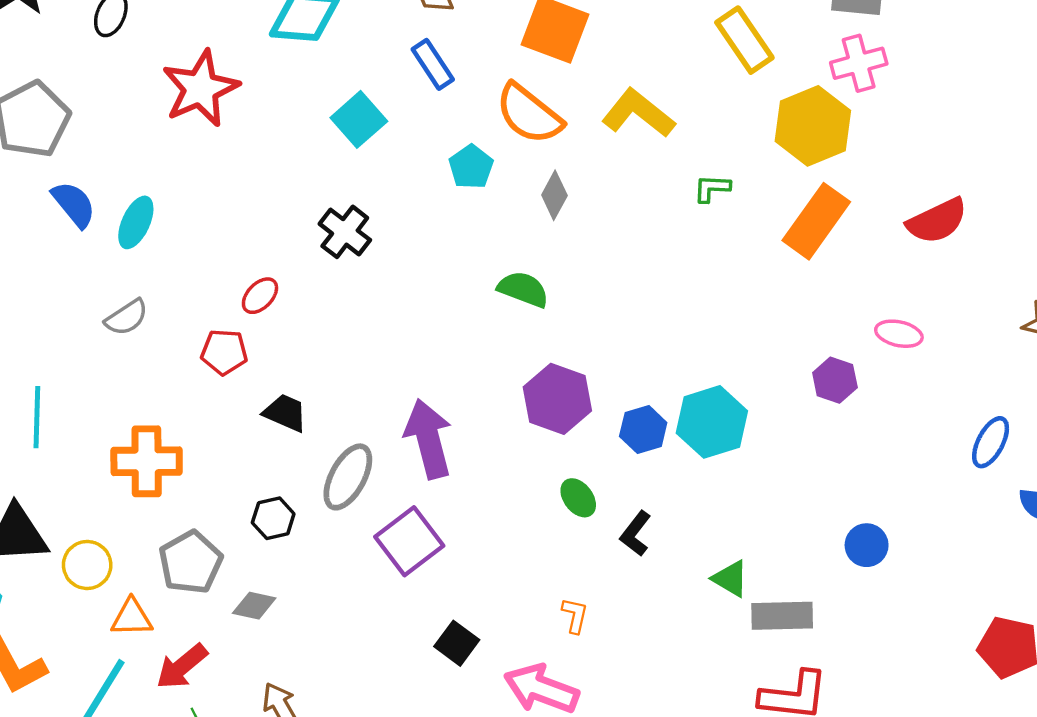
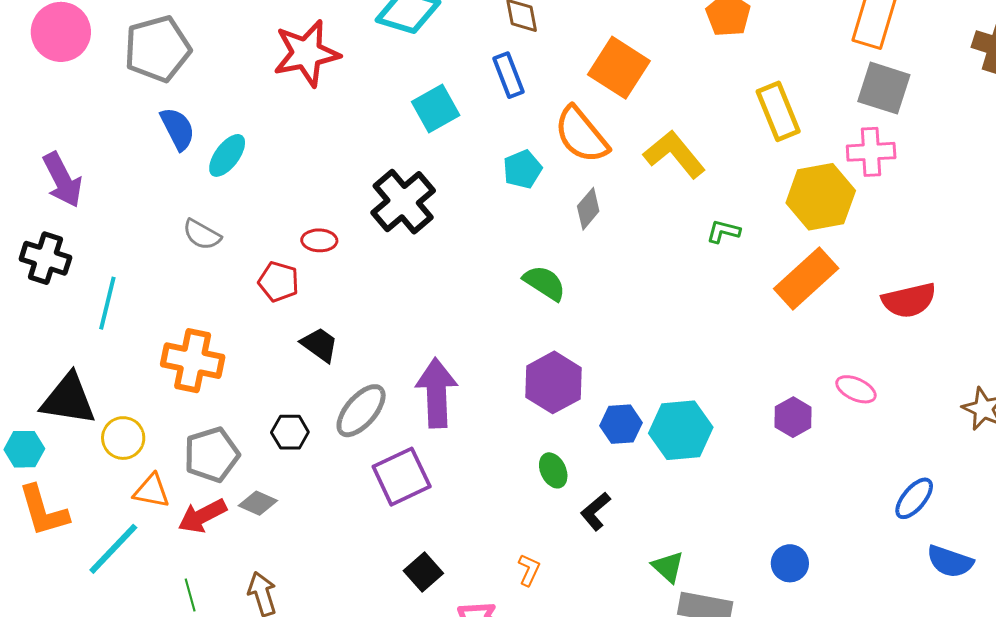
black cross: (345, 232) -> (403, 202), size x1.4
red ellipse: (260, 296) -> (319, 240), turned 36
gray semicircle: (127, 317) -> (202, 235), turned 51
red arrow: (182, 666) -> (202, 516), moved

